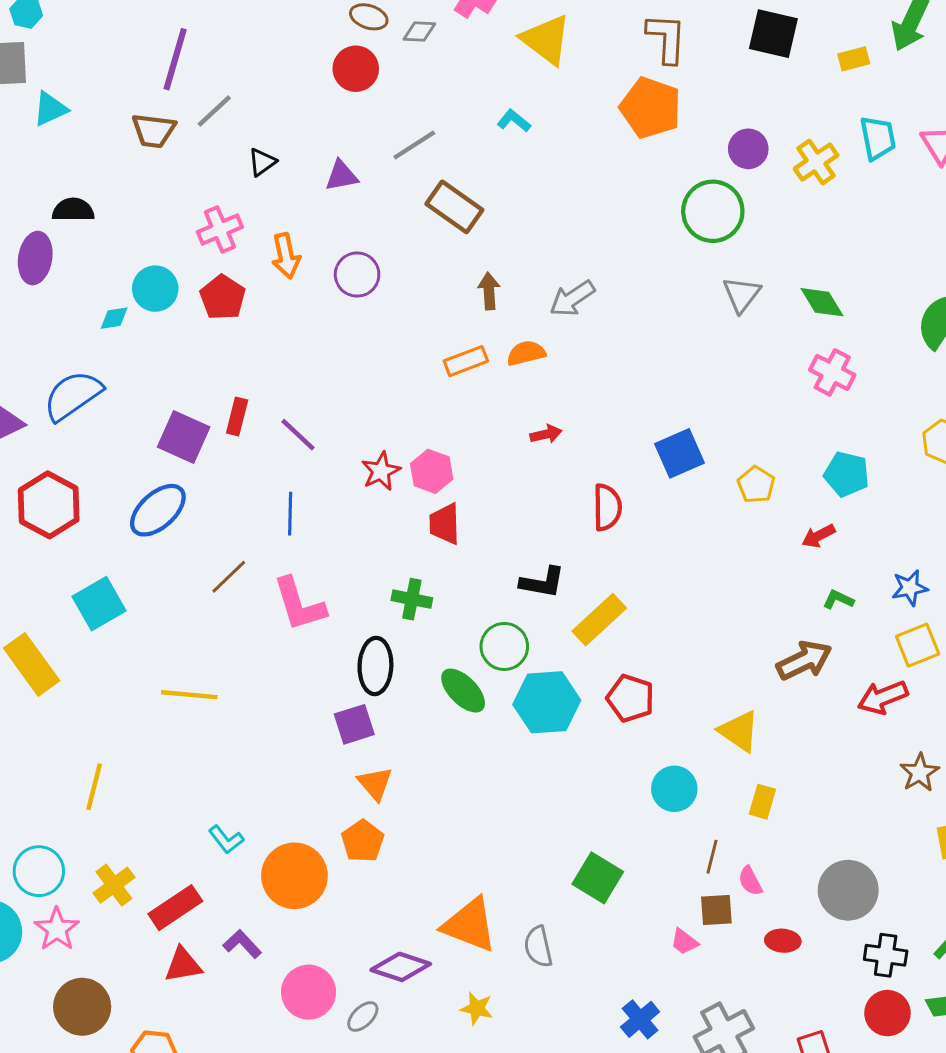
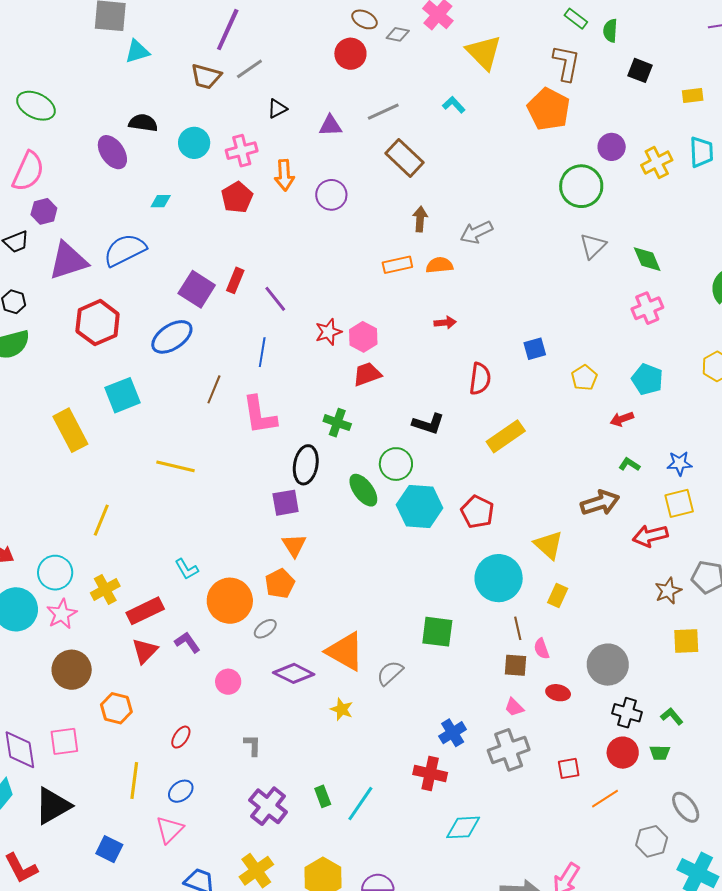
black square: (773, 34) -> (640, 70), size x0.7
purple ellipse: (35, 258) -> (112, 152), turned -52
cyan circle: (155, 289) -> (194, 143), moved
pink cross: (832, 372) -> (647, 308), turned 32
blue square: (680, 453) -> (535, 349), size x0.7
red trapezoid: (445, 524) -> (367, 374), turned 64
brown line: (229, 577) -> (214, 389), turned -32
yellow rectangle: (599, 620) -> (506, 436), moved
cyan circle: (674, 789) -> (499, 578), size x1.5
brown line: (712, 857) -> (518, 628), turned -35
green square: (598, 878) -> (437, 632), turned -32
pink trapezoid: (684, 942) -> (514, 707), moved
gray semicircle: (538, 947) -> (390, 673), turned 52
red triangle: (183, 965) -> (145, 651), turned -44
pink circle: (309, 992) -> (228, 682), size x0.7
gray ellipse: (363, 1017) -> (265, 629), moved

